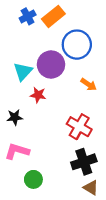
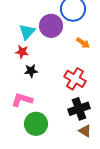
red star: (38, 95) -> (22, 52), moved
black star: (15, 117) -> (31, 71), moved
green circle: (33, 179) -> (36, 124), size x1.5

